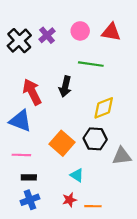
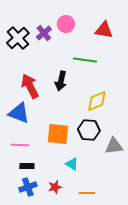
pink circle: (80, 31) -> (66, 24), moved
orange square: (62, 143) -> (58, 134), turned -35
red star: (69, 200) -> (55, 187), moved

